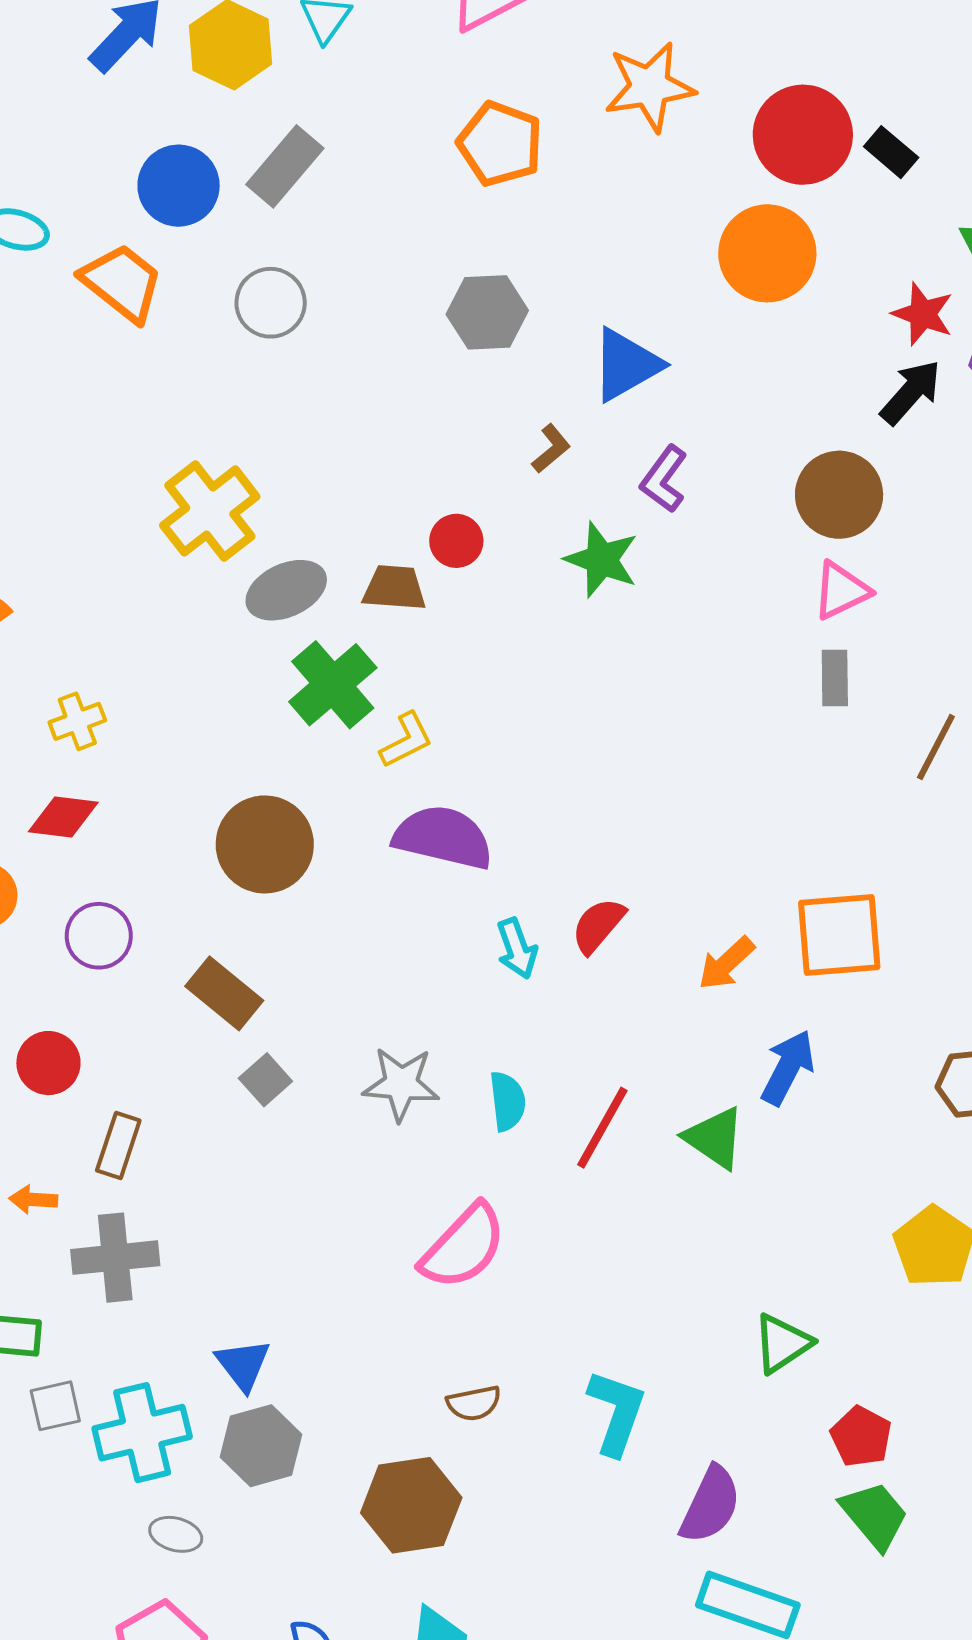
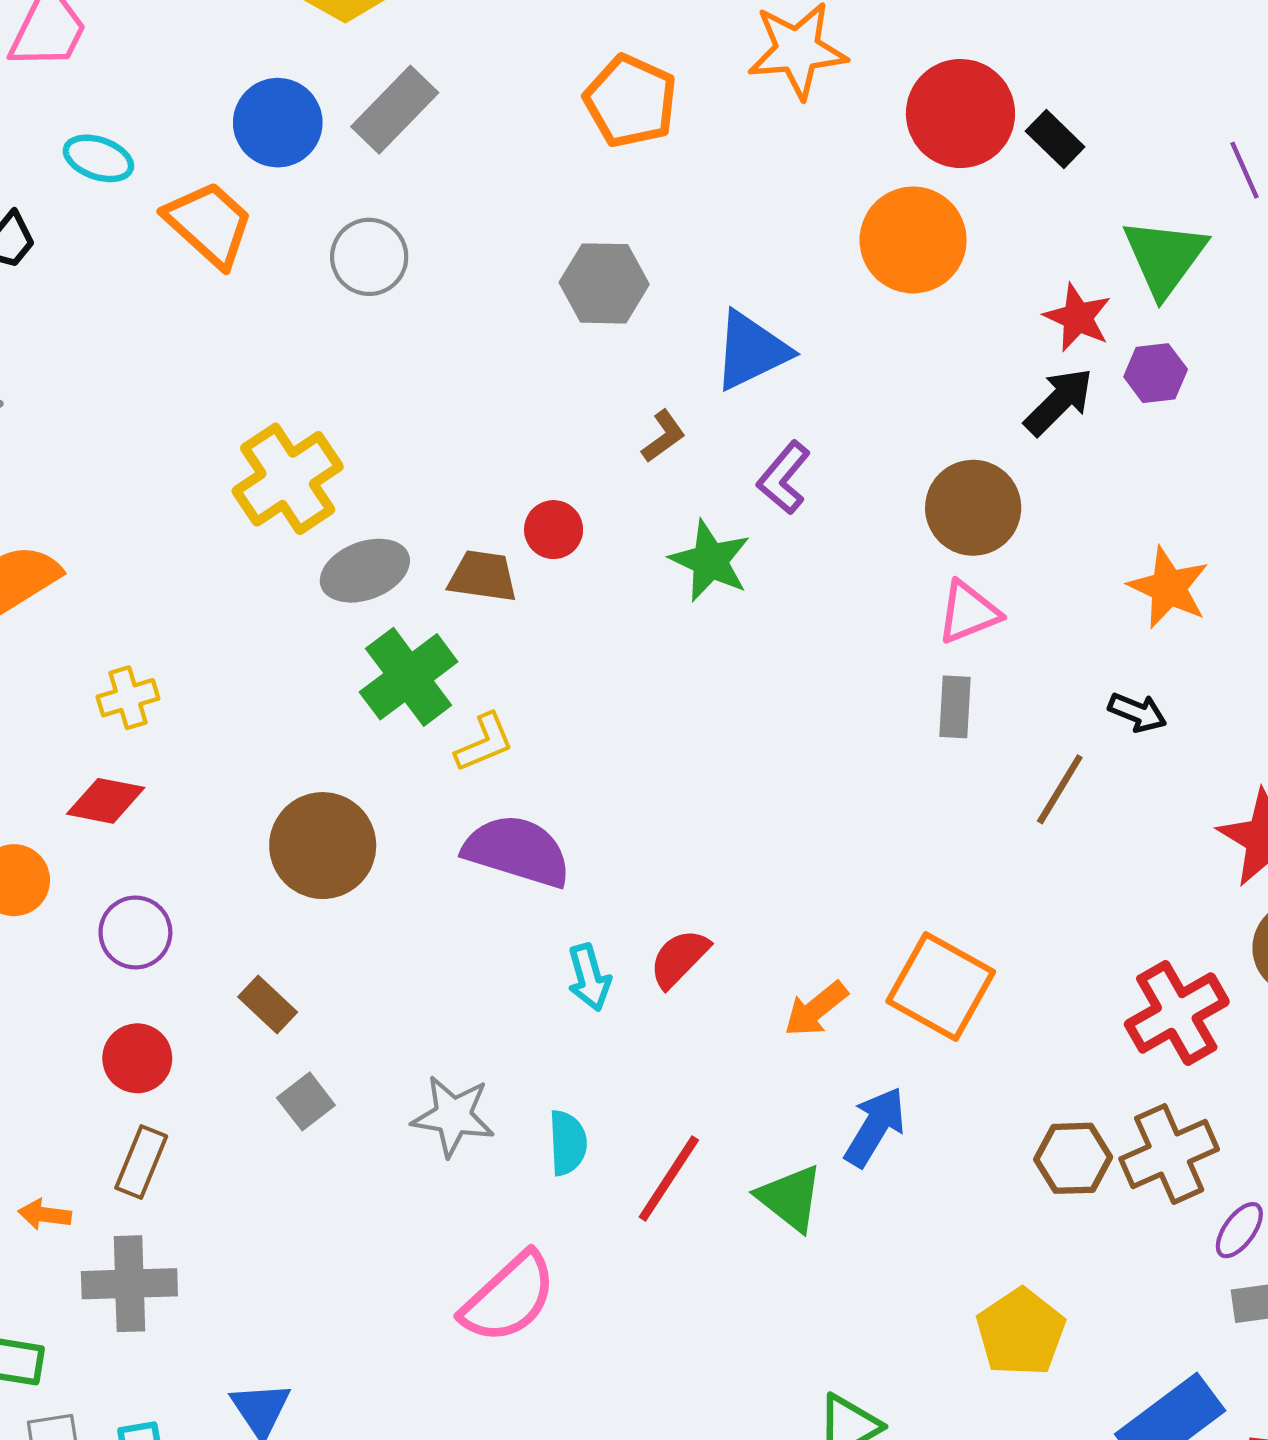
orange square: (839, 935) -> (941, 987), turned 30
brown rectangle: (224, 993) -> (268, 1005), size x0.7
red circle: (48, 1063) -> (137, 1058), moved

